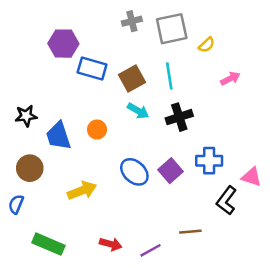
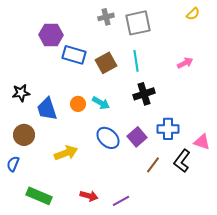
yellow semicircle: (207, 45) -> (193, 14), moved
cyan arrow: (138, 111) -> (101, 103), moved
brown line: (190, 232) -> (153, 165), moved, turned -48

